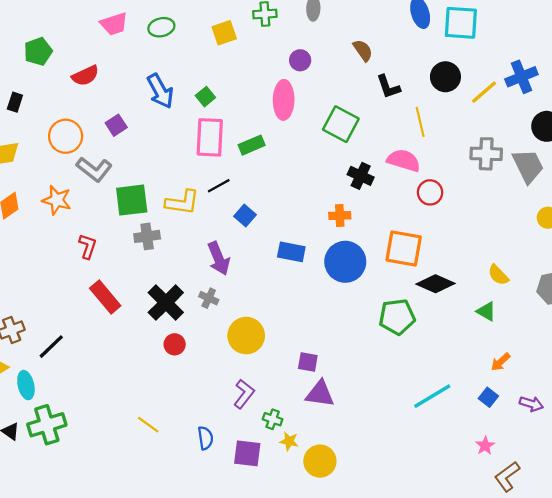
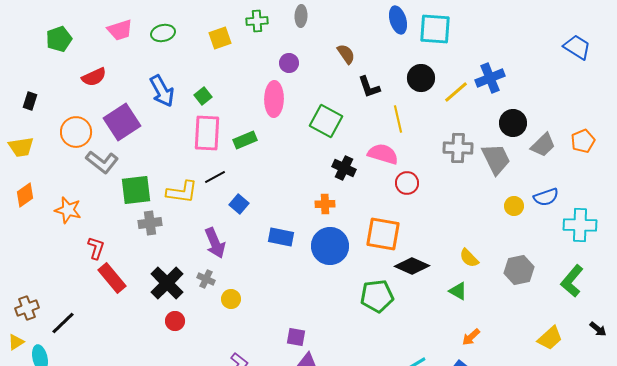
green pentagon: (38, 51) -> (59, 39), moved
purple square: (116, 125) -> (122, 122), size x1.8
orange star: (57, 200) -> (68, 210), moved
red L-shape: (88, 246) -> (96, 248), moved
yellow circle: (246, 336) -> (231, 299), moved, size x0.6

